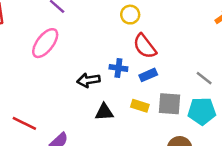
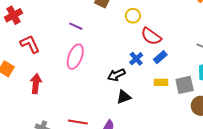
blue cross: (118, 68) -> (136, 59), turned -32
gray square: (170, 104) -> (185, 85), moved
black triangle: (104, 112) -> (124, 97), moved

